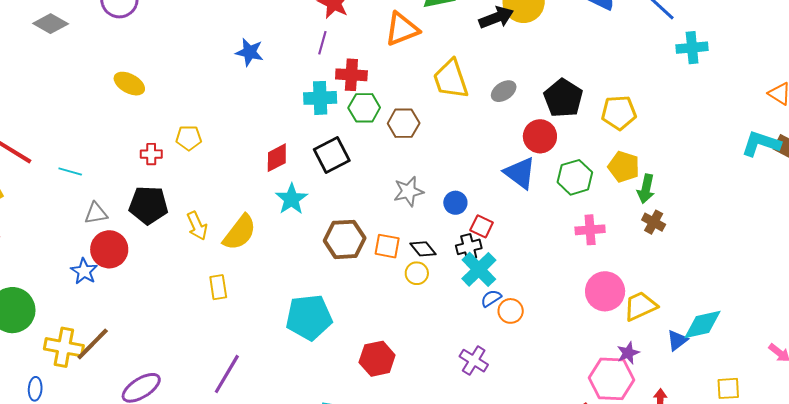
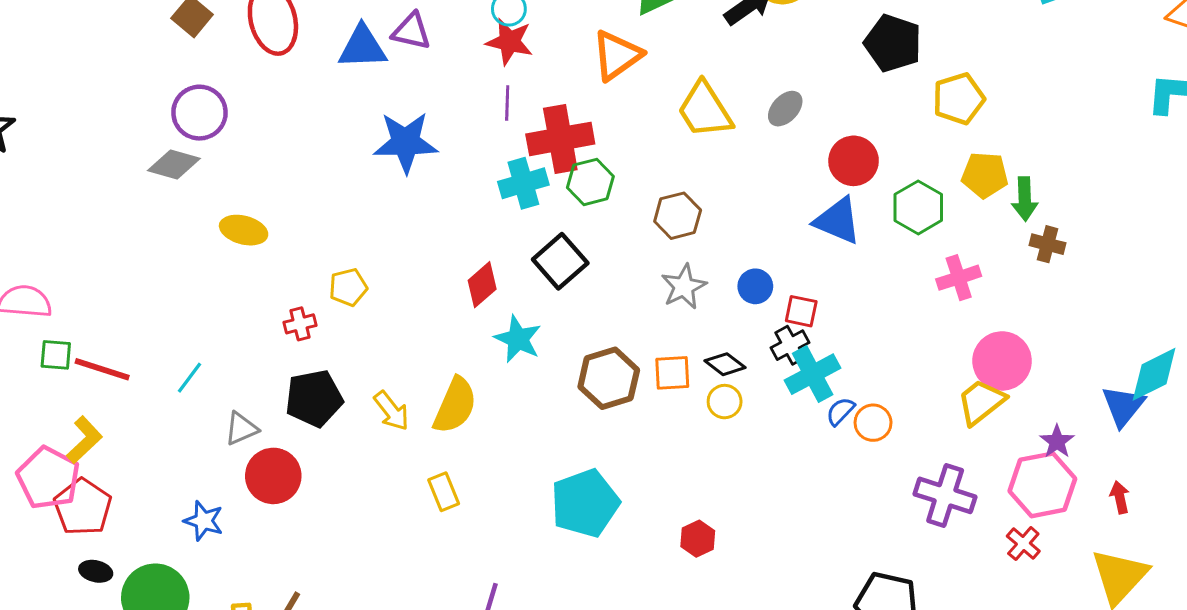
gray diamond: (51, 24) -> (174, 165), moved
blue star: (250, 52) -> (406, 142), size x1.5
red cross: (351, 75) -> (560, 139), size x1.4
black pentagon: (563, 98) -> (893, 43), moved
brown hexagon: (404, 123) -> (678, 216), moved
cyan line: (70, 172) -> (190, 378), turned -55
cyan cross: (479, 269) -> (813, 374), turned 30
blue star: (84, 271) -> (204, 521), moved
yellow trapezoid: (640, 306) -> (981, 402), moved
blue triangle: (677, 340) -> (1123, 406), size x1.4
red hexagon: (377, 359) -> (698, 539), size x0.7
purple cross: (474, 361) -> (945, 495), moved, size x1.4

